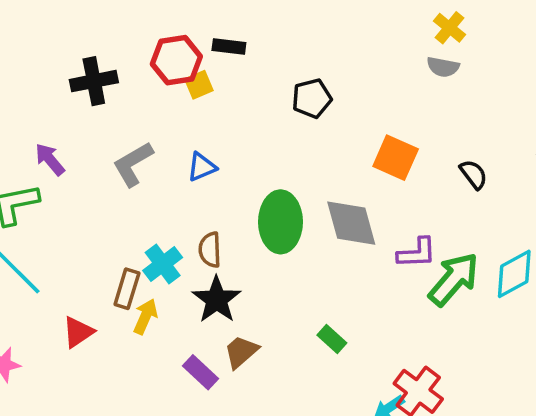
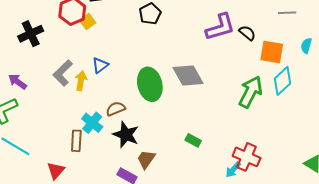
orange square: (396, 158) -> (272, 52), moved
brown semicircle: (210, 250) -> (116, 109), turned 84
purple L-shape: (417, 253) -> (220, 27), moved, size x1.4
yellow arrow: (145, 316) -> (81, 81), moved

